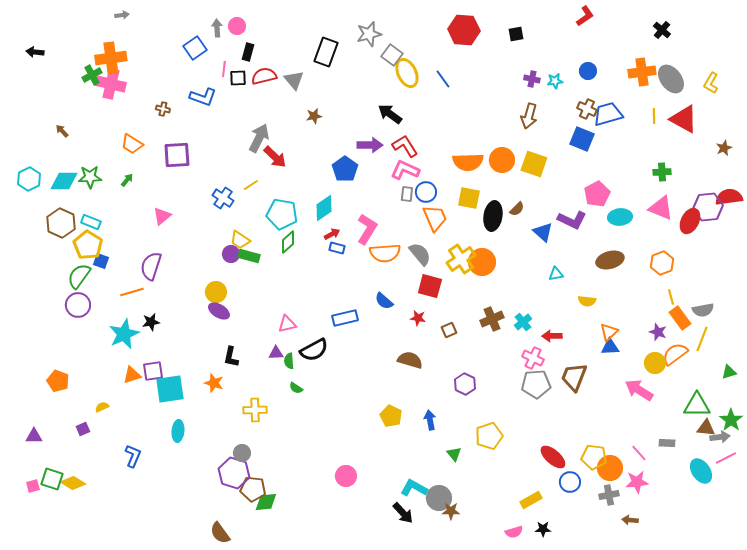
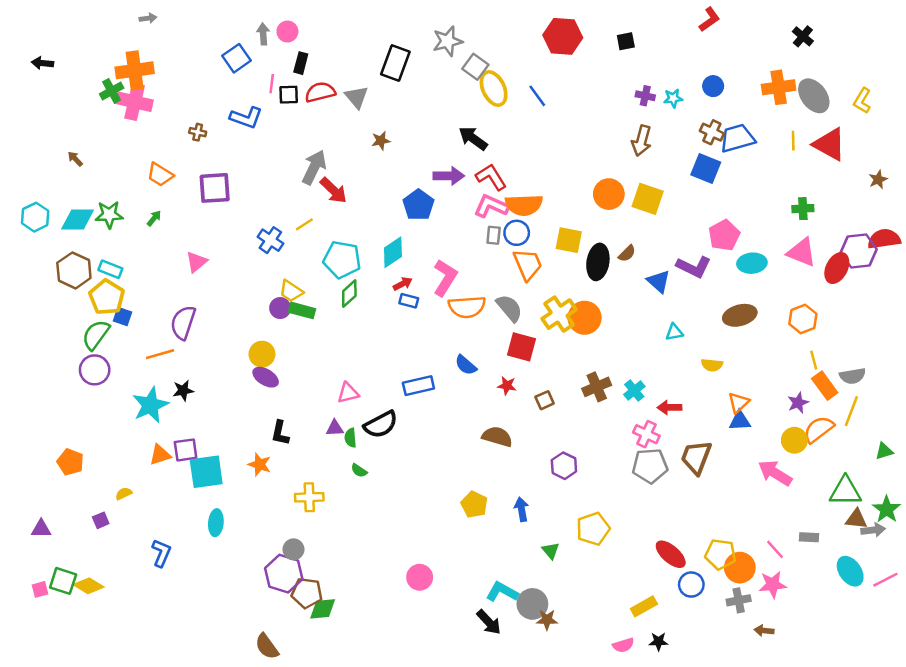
orange semicircle: (468, 162) -> (524, 205), moved
purple star: (658, 332) -> (798, 403), turned 30
pink line: (726, 458) -> (885, 580), moved

